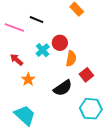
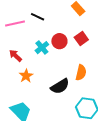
pink line: (14, 28) -> (15, 24), turned -36
orange semicircle: (71, 59) -> (81, 73), moved
red square: (86, 75) -> (81, 38), moved

